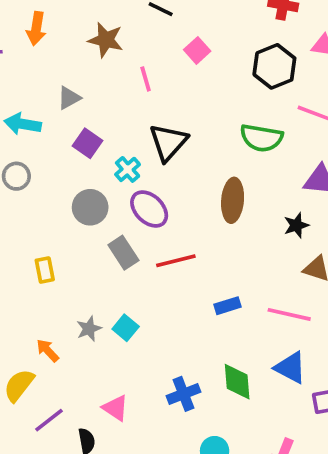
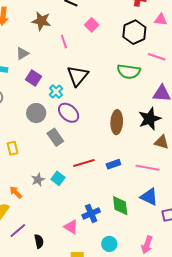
brown ellipse: (233, 200) -> (117, 122), moved
black star: (296, 225) -> (150, 119), size x1.6
red line: (176, 261) -> (84, 163), moved
pink triangle: (115, 408) -> (71, 227), moved

